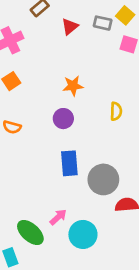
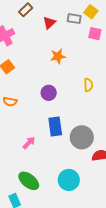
orange star: (73, 86) -> (58, 56), moved
pink arrow: (58, 217) -> (29, 143), moved

